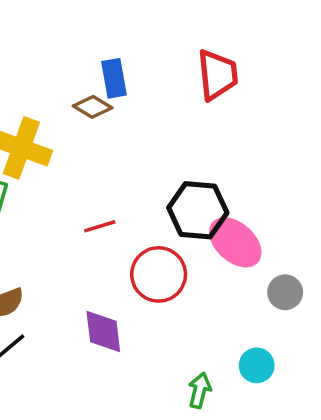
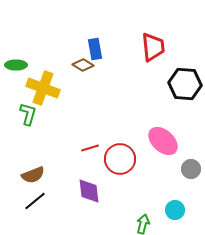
black hexagon: (198, 210) -> (185, 84), moved
red line: (100, 226) -> (90, 148), moved

